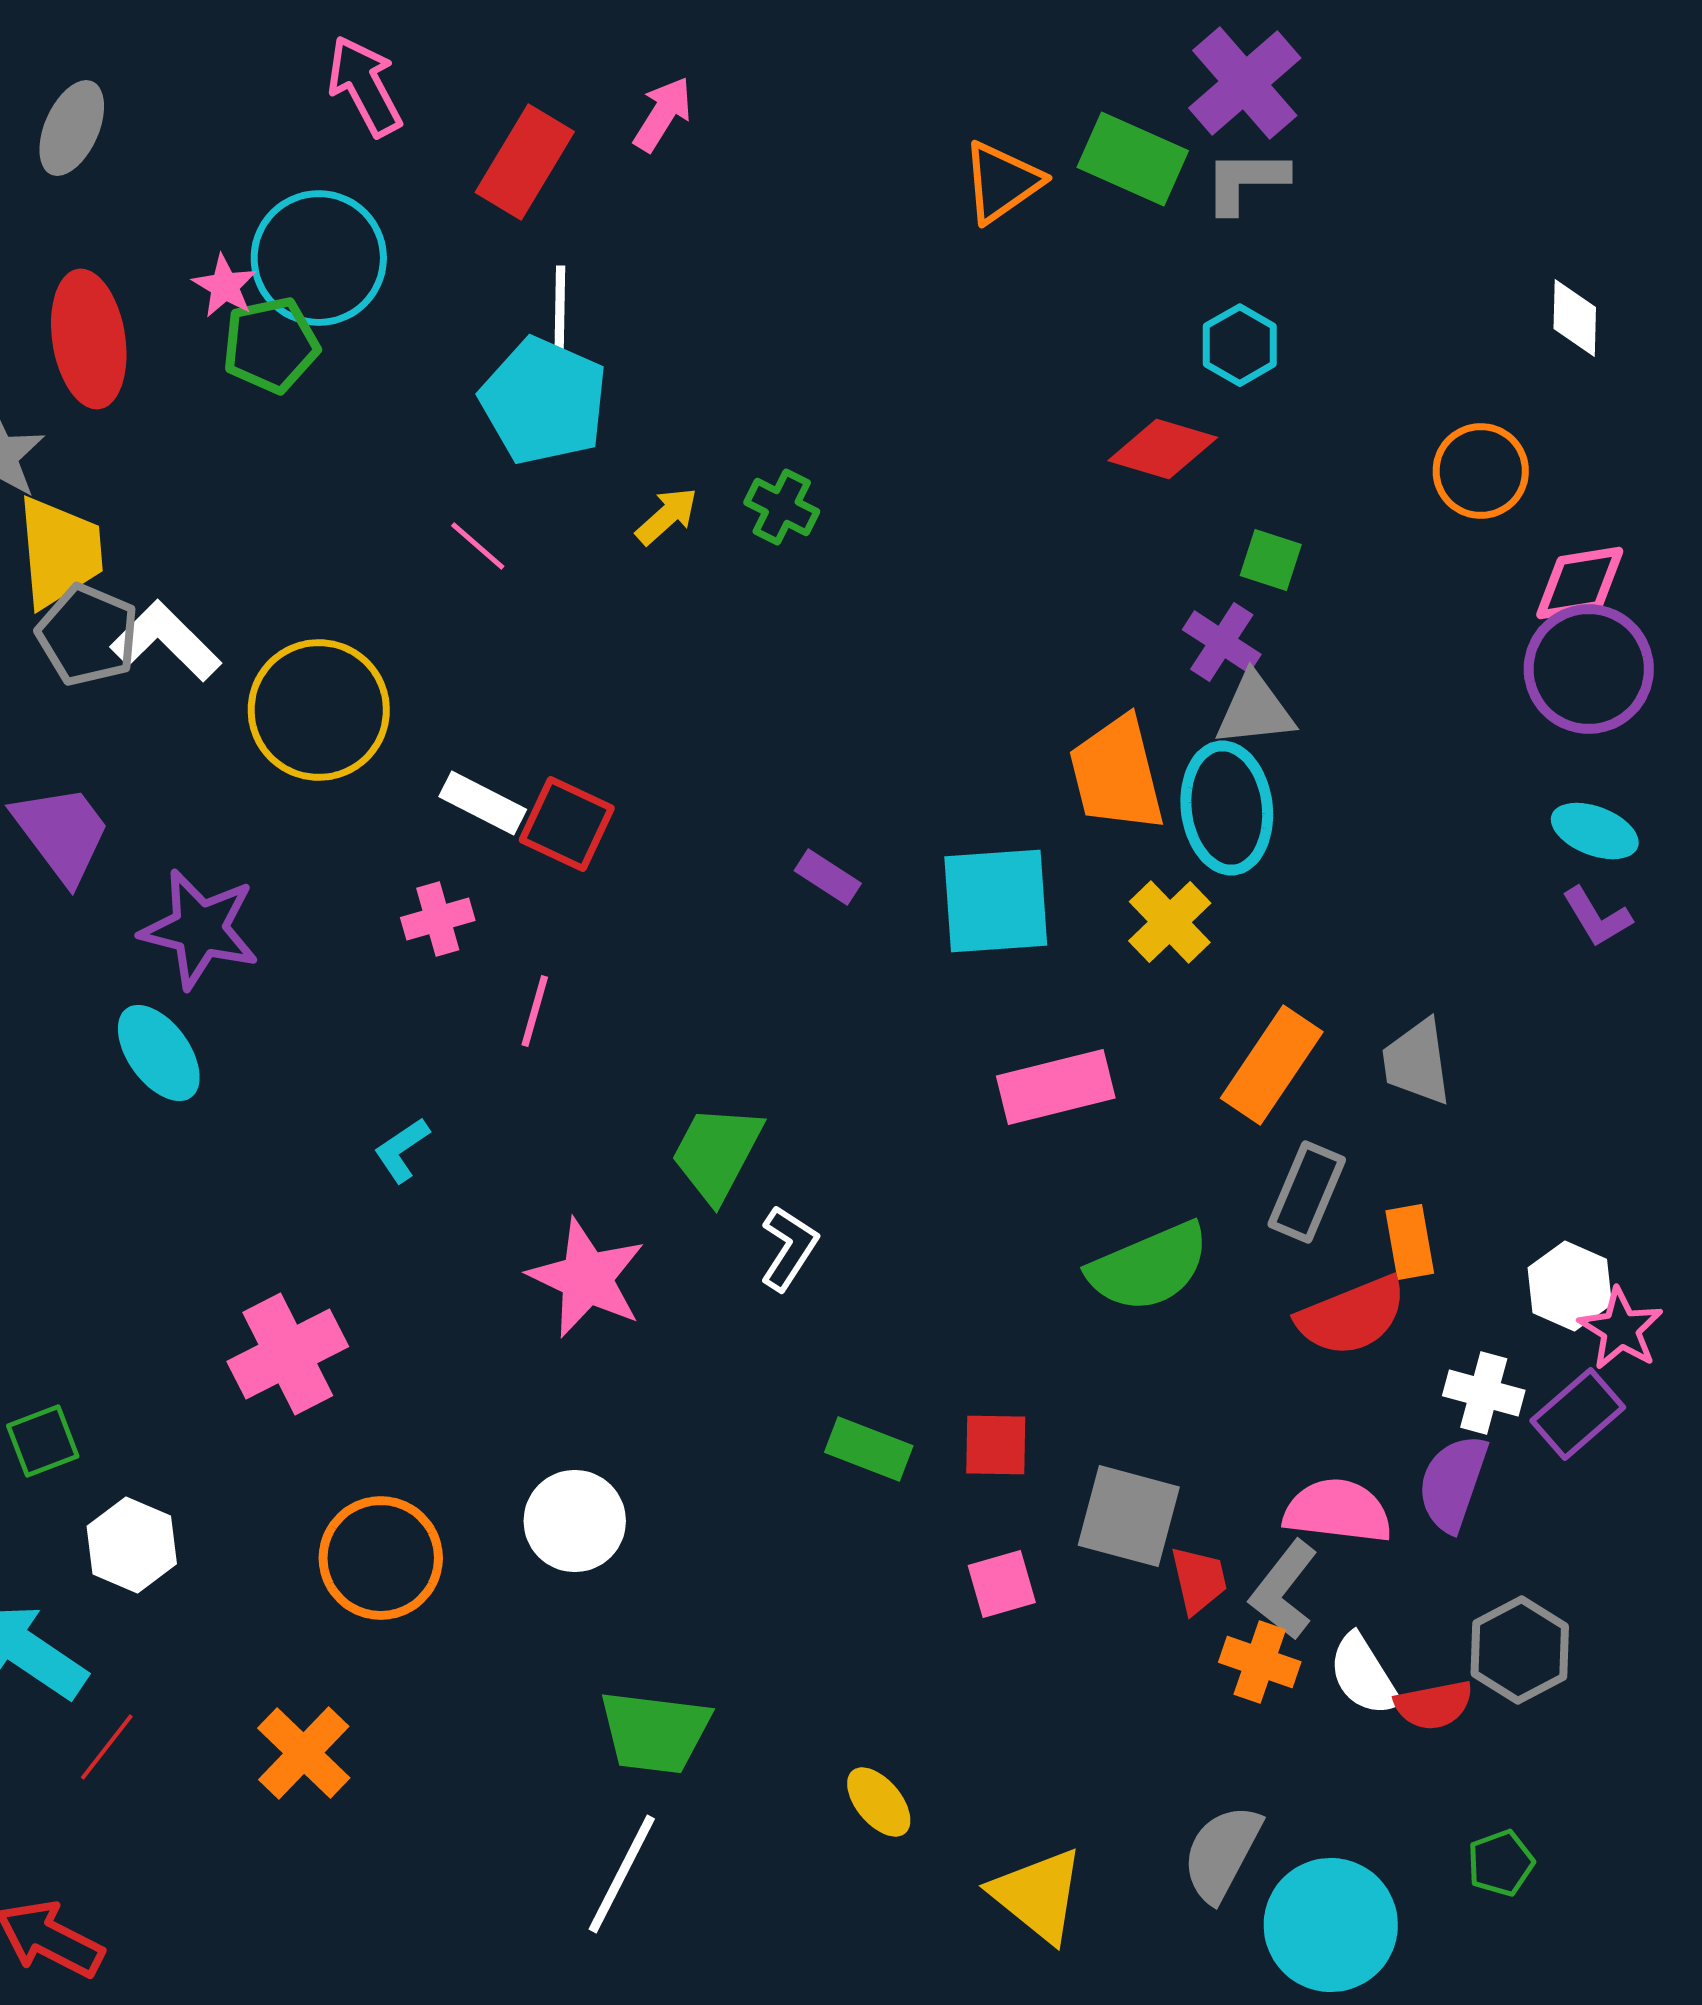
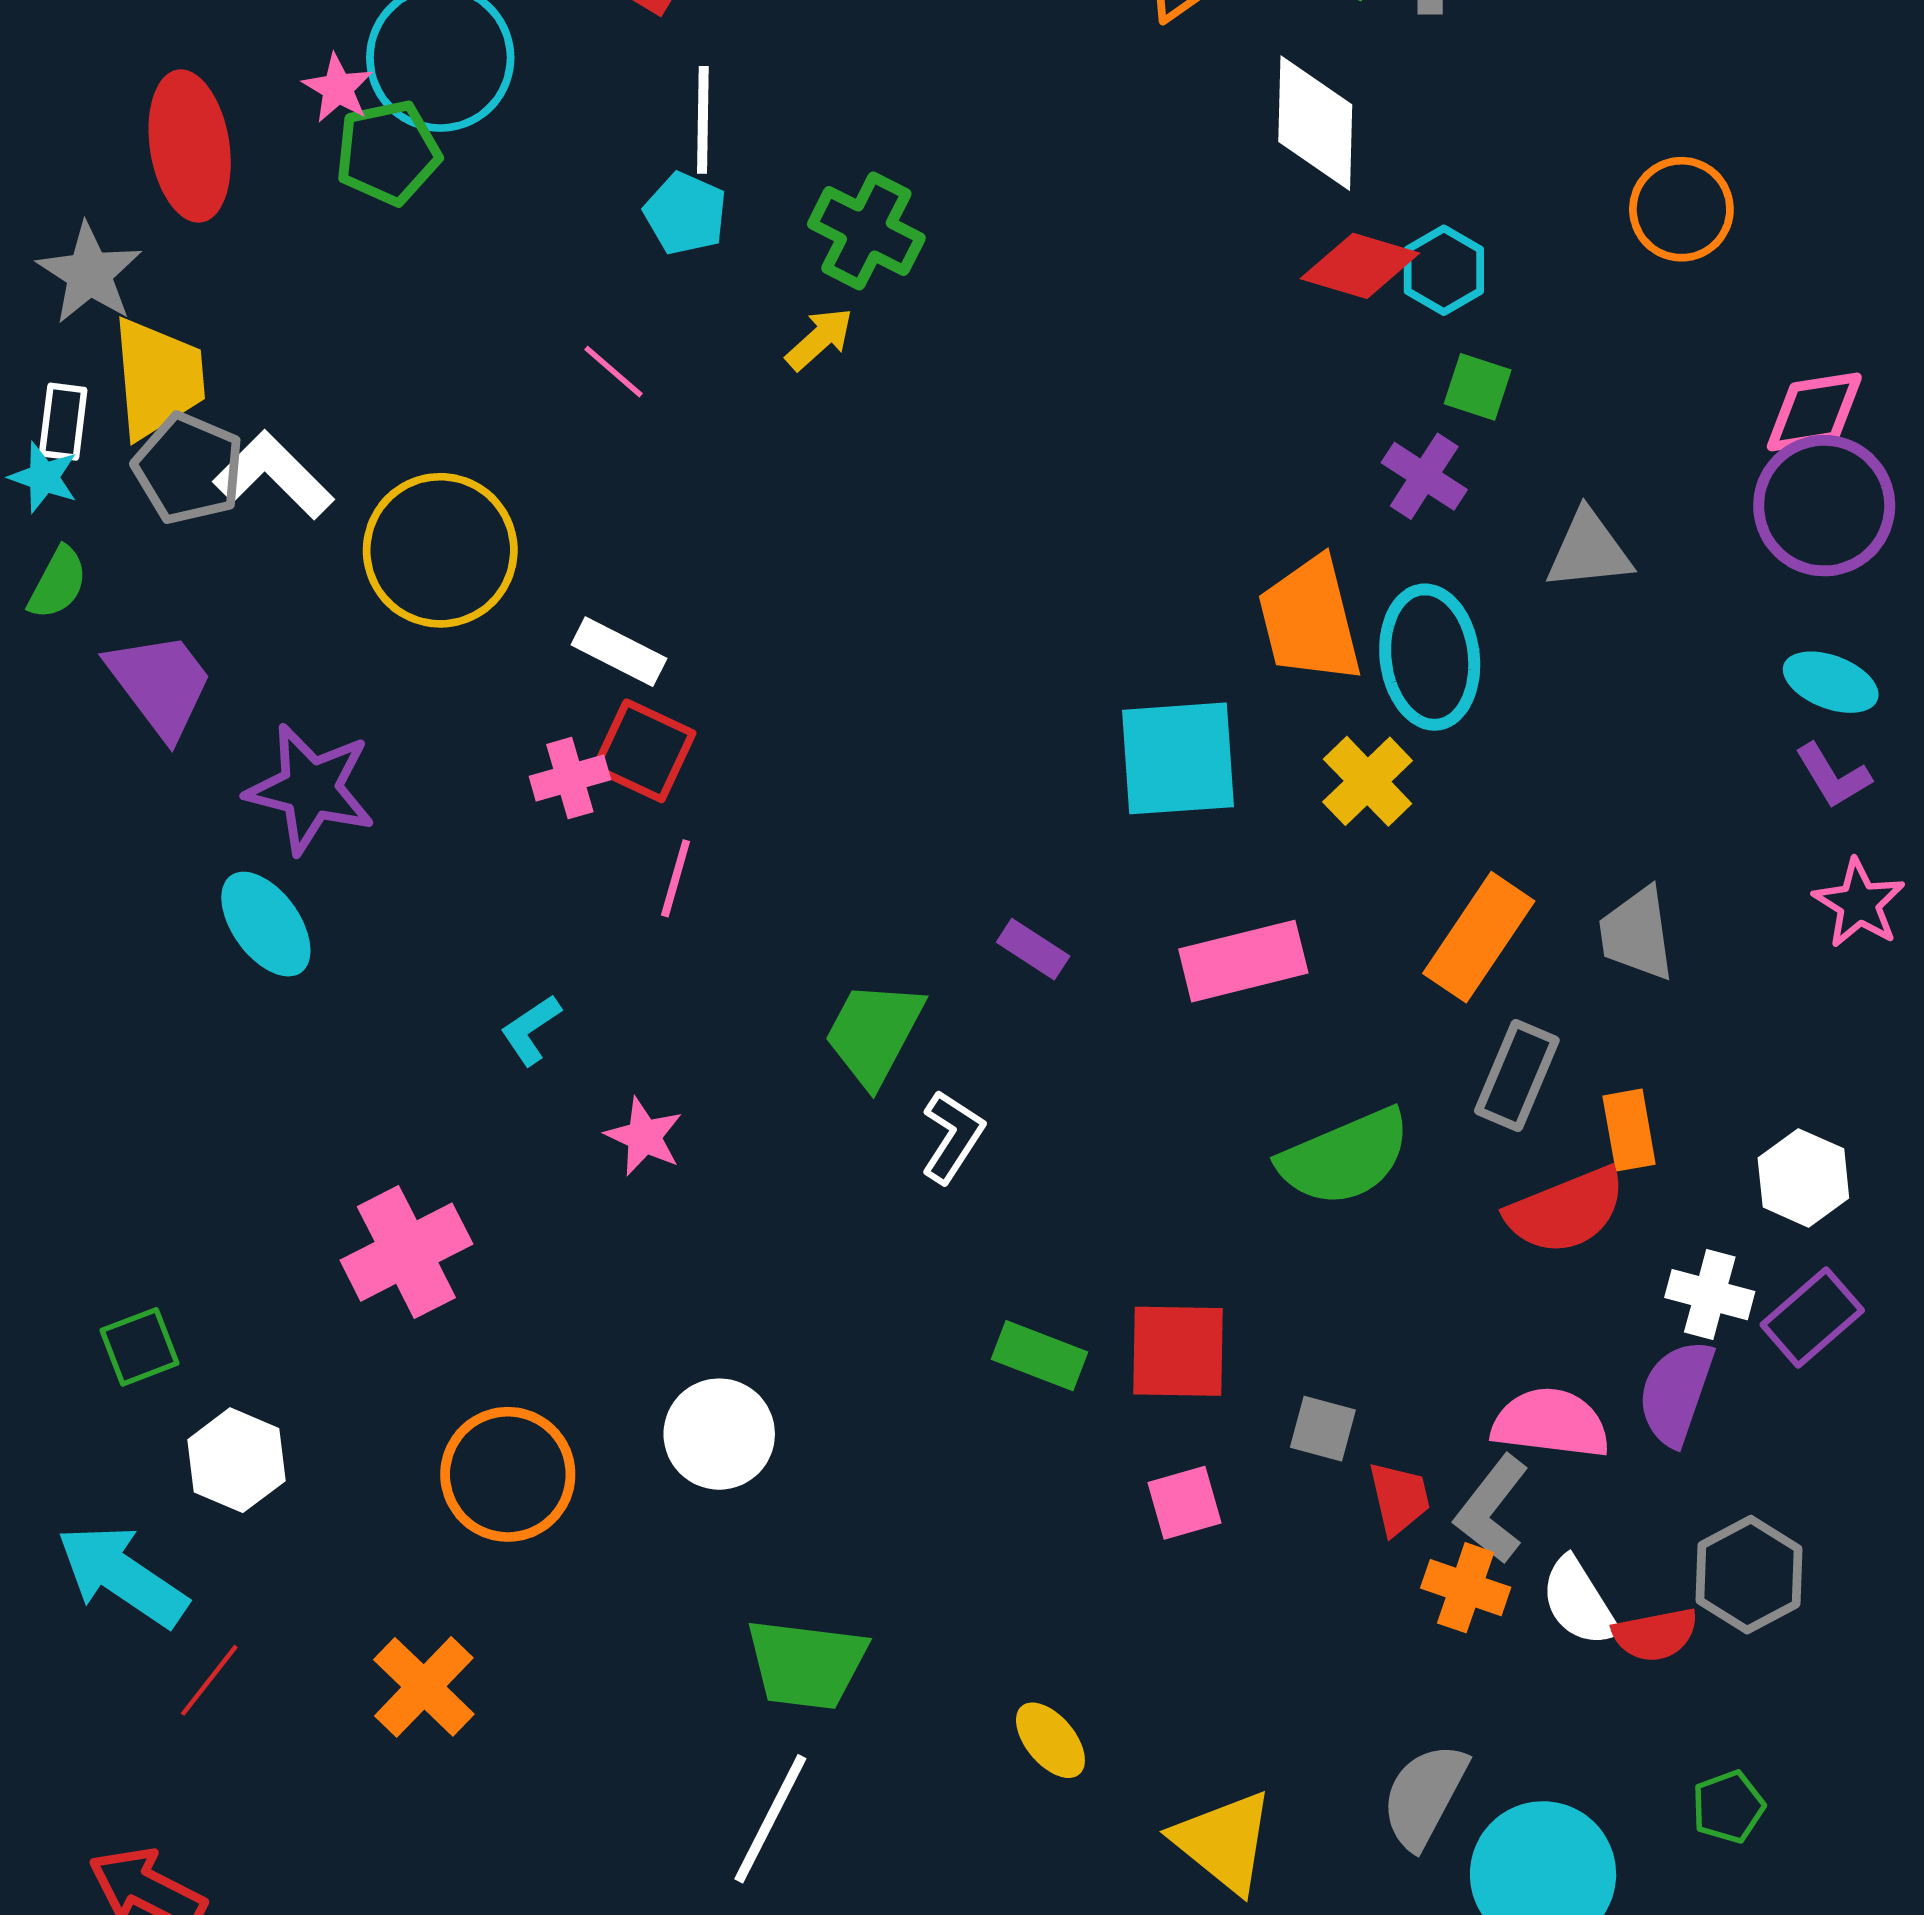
white diamond: (1575, 318) -> (1315, 123), moved, size x1.6
cyan hexagon: (1240, 345) -> (1444, 270), moved
cyan pentagon: (544, 401) -> (685, 214), size x0.6
orange circle: (1481, 471) -> (1681, 209), moved
green cross: (782, 507) -> (866, 231), moved, size x1.4
gray triangle: (1255, 710) -> (1589, 550), moved
red square: (567, 824) -> (644, 751), moved
purple rectangle: (828, 877) -> (1033, 949), moved
pink star: (587, 1278) -> (644, 1137), moved, size x0.6
pink star: (1621, 1329) -> (1859, 903), moved
red square: (996, 1445) -> (1178, 1351), size x1.4
gray square: (1129, 1516) -> (1323, 1429), size x0.6

